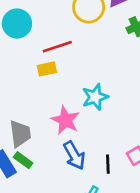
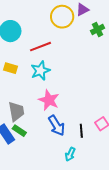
yellow rectangle: (47, 69) -> (10, 68), moved, turned 32
cyan star: (95, 97) -> (40, 71), moved

